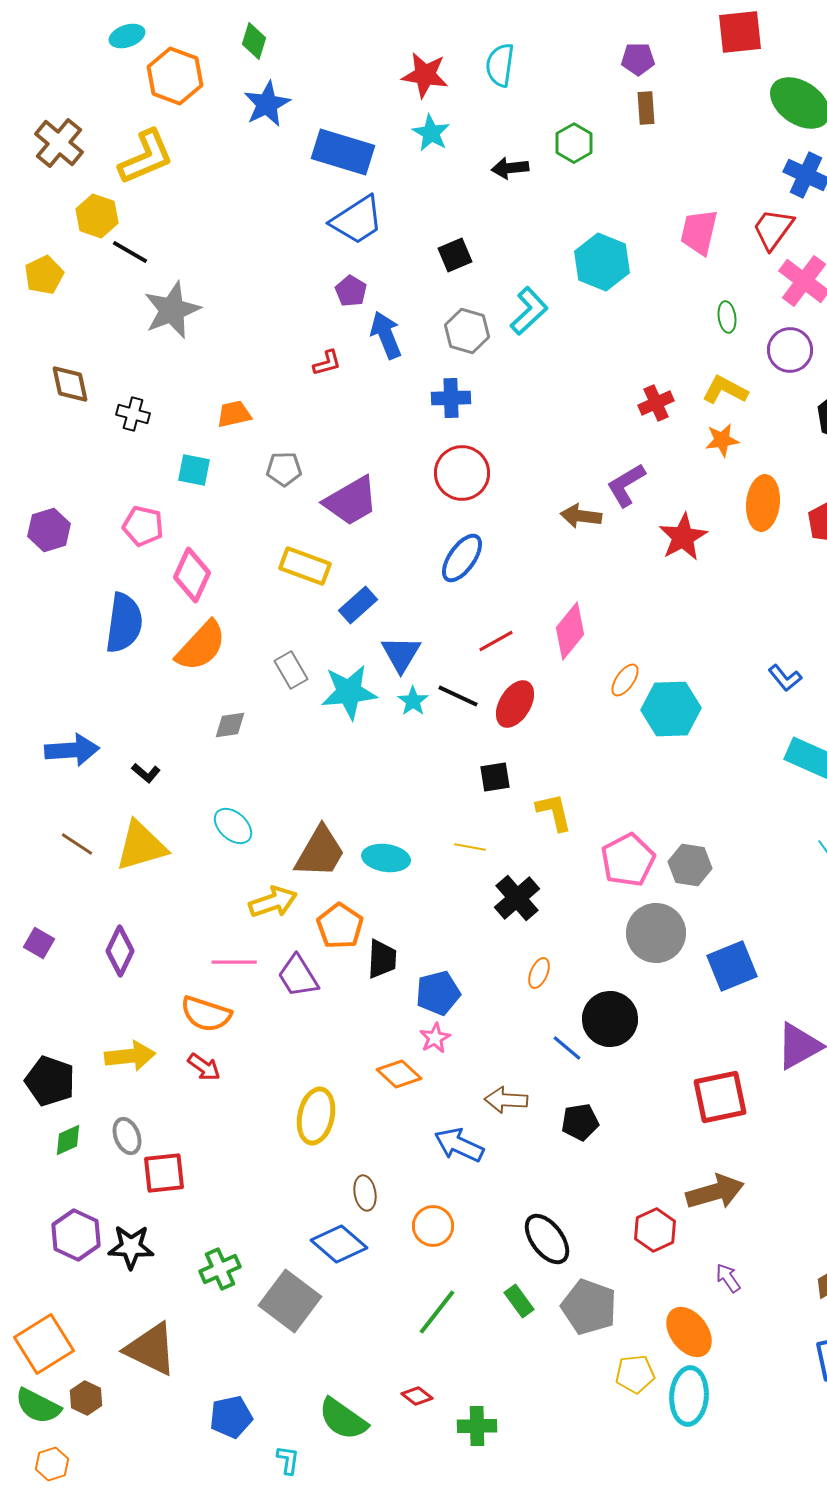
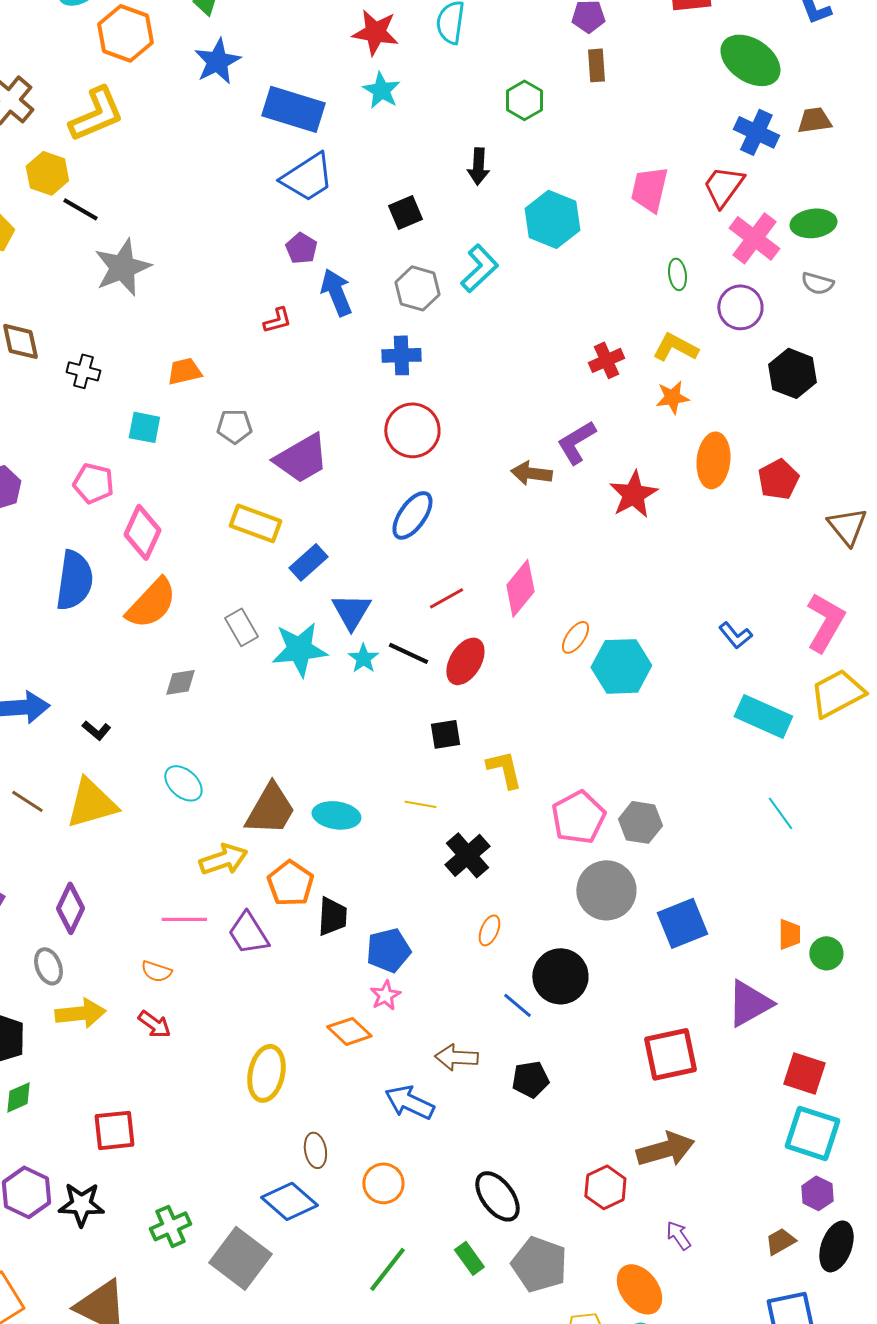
black arrow: (510, 168) -> (478, 166), moved, turned -81
orange semicircle: (206, 1014) -> (156, 971), size x0.6
gray ellipse: (127, 1136) -> (48, 966), moved

